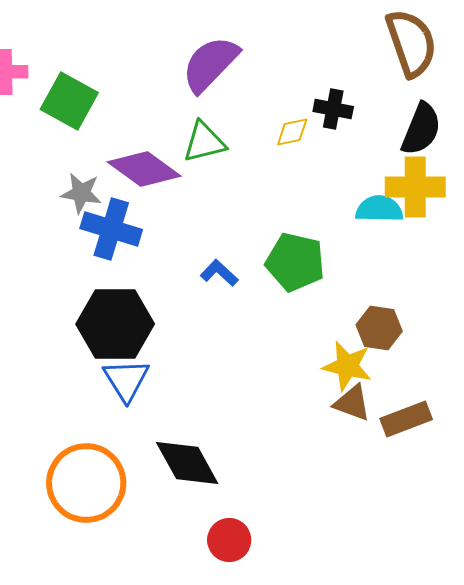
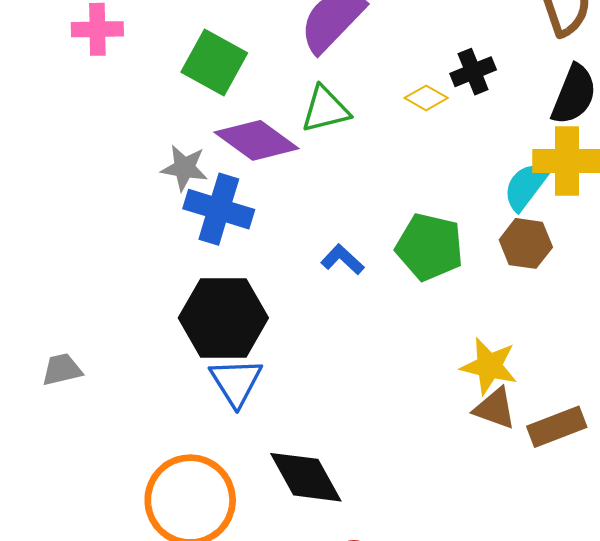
green square: (69, 101) -> (214, 62), moved
black cross: (333, 109) -> (473, 72), turned -33
yellow diamond: (292, 132) -> (426, 98), turned 42
cyan semicircle: (379, 209) -> (526, 186), turned -54
brown hexagon: (379, 328) -> (526, 243), moved

